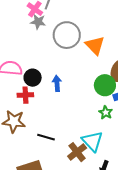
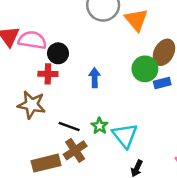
blue arrow: (57, 83) -> (95, 78), moved
green star: (106, 113) -> (100, 126), moved
brown cross: (77, 152) -> (75, 150), moved

